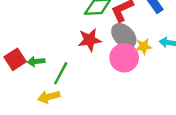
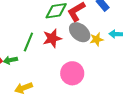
pink circle: (124, 58) -> (72, 73), moved
green line: (61, 73) -> (28, 42), moved

